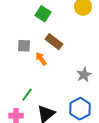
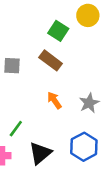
green square: (43, 14) -> (58, 31), moved
orange arrow: (41, 59) -> (54, 100), moved

